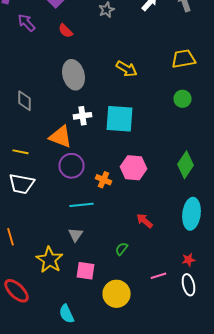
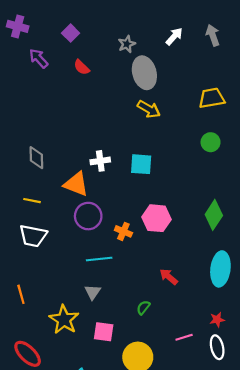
gray ellipse: (74, 75) -> (144, 73), moved
gray diamond: (24, 101) -> (36, 158), moved
cyan square: (120, 119) -> (141, 164), size x0.7

